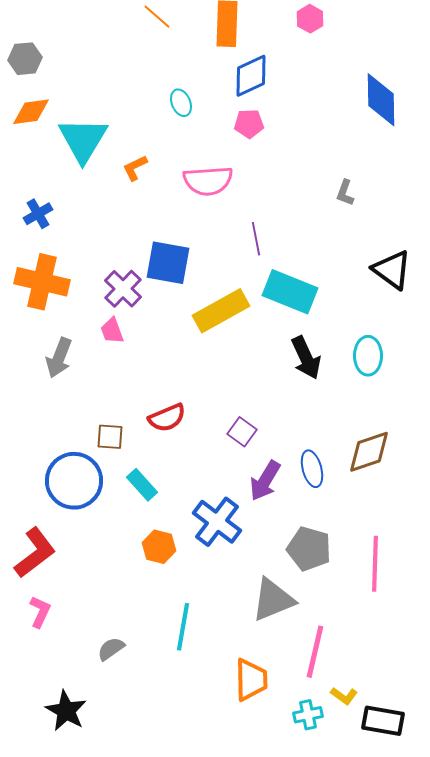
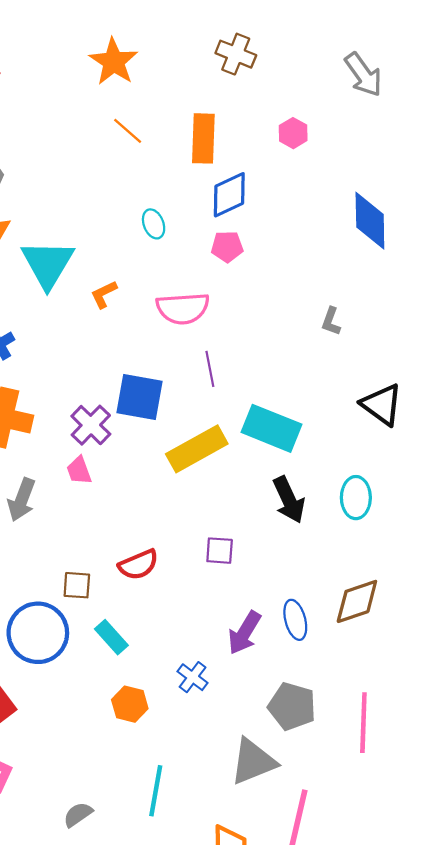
purple line: (256, 239) -> (210, 369), moved
purple square: (242, 432) -> (220, 551), moved, turned -32
blue cross: (217, 522) -> (193, 677), size x0.6

